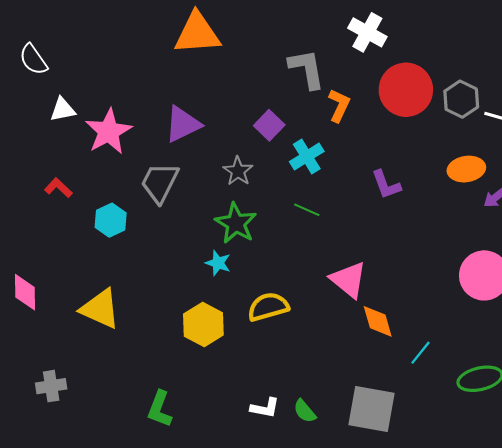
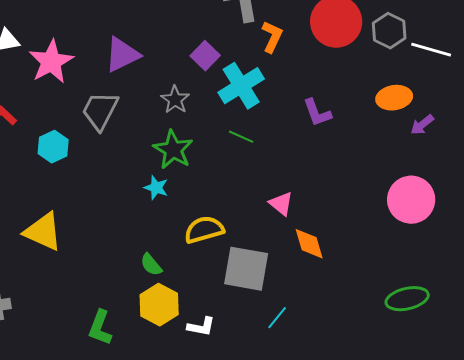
cyan cross: (307, 157) -> (241, 86), size x1.4
pink triangle: (348, 280) -> (281, 204), size x0.7
yellow hexagon: (203, 325) -> (159, 305), moved
cyan line: (420, 353) -> (277, 318), moved
gray square: (371, 409) -> (246, 269), moved
green semicircle: (305, 411) -> (151, 265), moved

